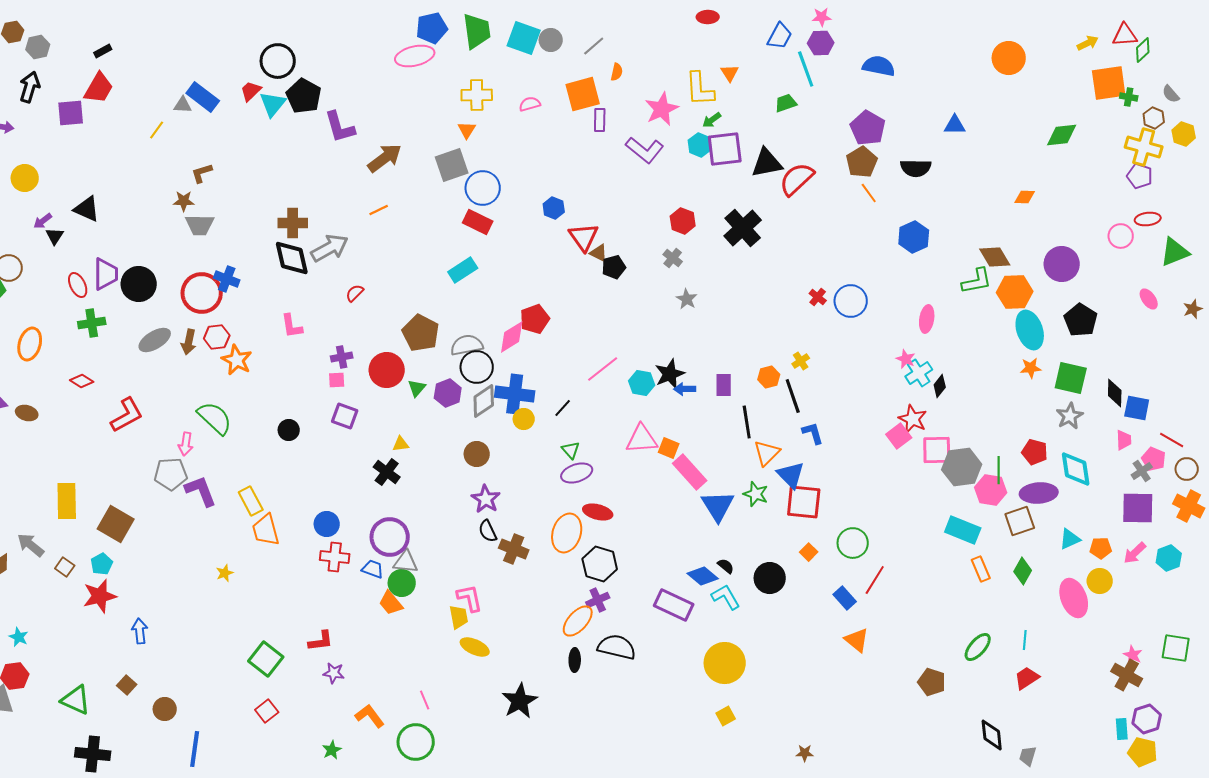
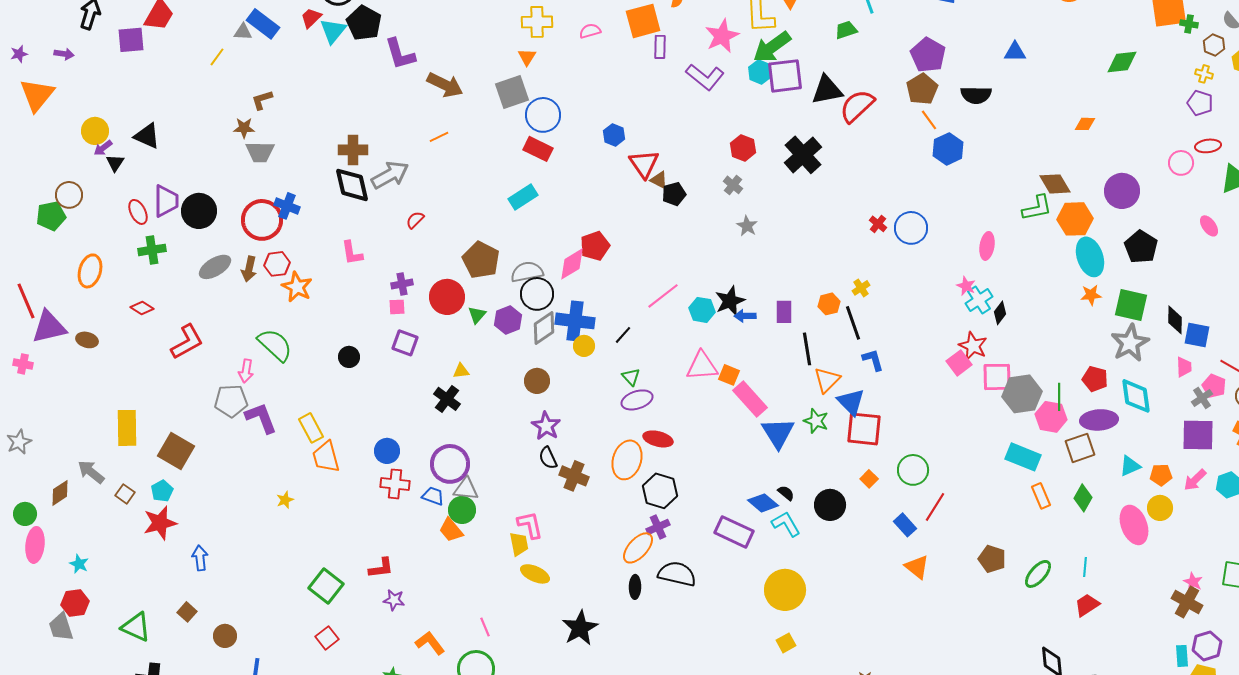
green arrow: (712, 120) -> (772, 47), size x2.0
yellow cross: (1144, 147) -> (1204, 74), size x0.5
brown arrow: (385, 158) -> (445, 85), turned 63
yellow circle: (25, 178) -> (95, 131), moved
blue hexagon: (914, 237) -> (948, 149), moved
gray star: (1070, 416) -> (1130, 343), size x1.4
brown pentagon: (932, 682) -> (992, 559), moved

